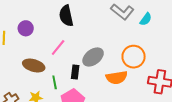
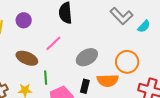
black rectangle: (75, 72) -> (85, 86), moved

